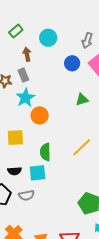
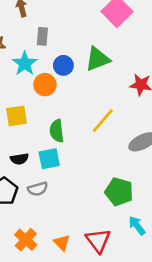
blue circle: (72, 63) -> (63, 65), moved
gray rectangle: (23, 75) -> (42, 36), moved, turned 32
green triangle: (82, 100) -> (98, 59), size x1.5

